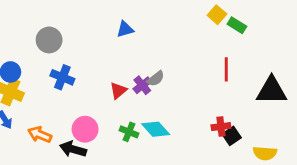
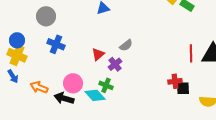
red line: (226, 69) -> (191, 53), moved
purple cross: (142, 85) -> (115, 64), moved
cyan diamond: (156, 129) -> (95, 95), moved
black square: (232, 136) -> (183, 88), turned 32

